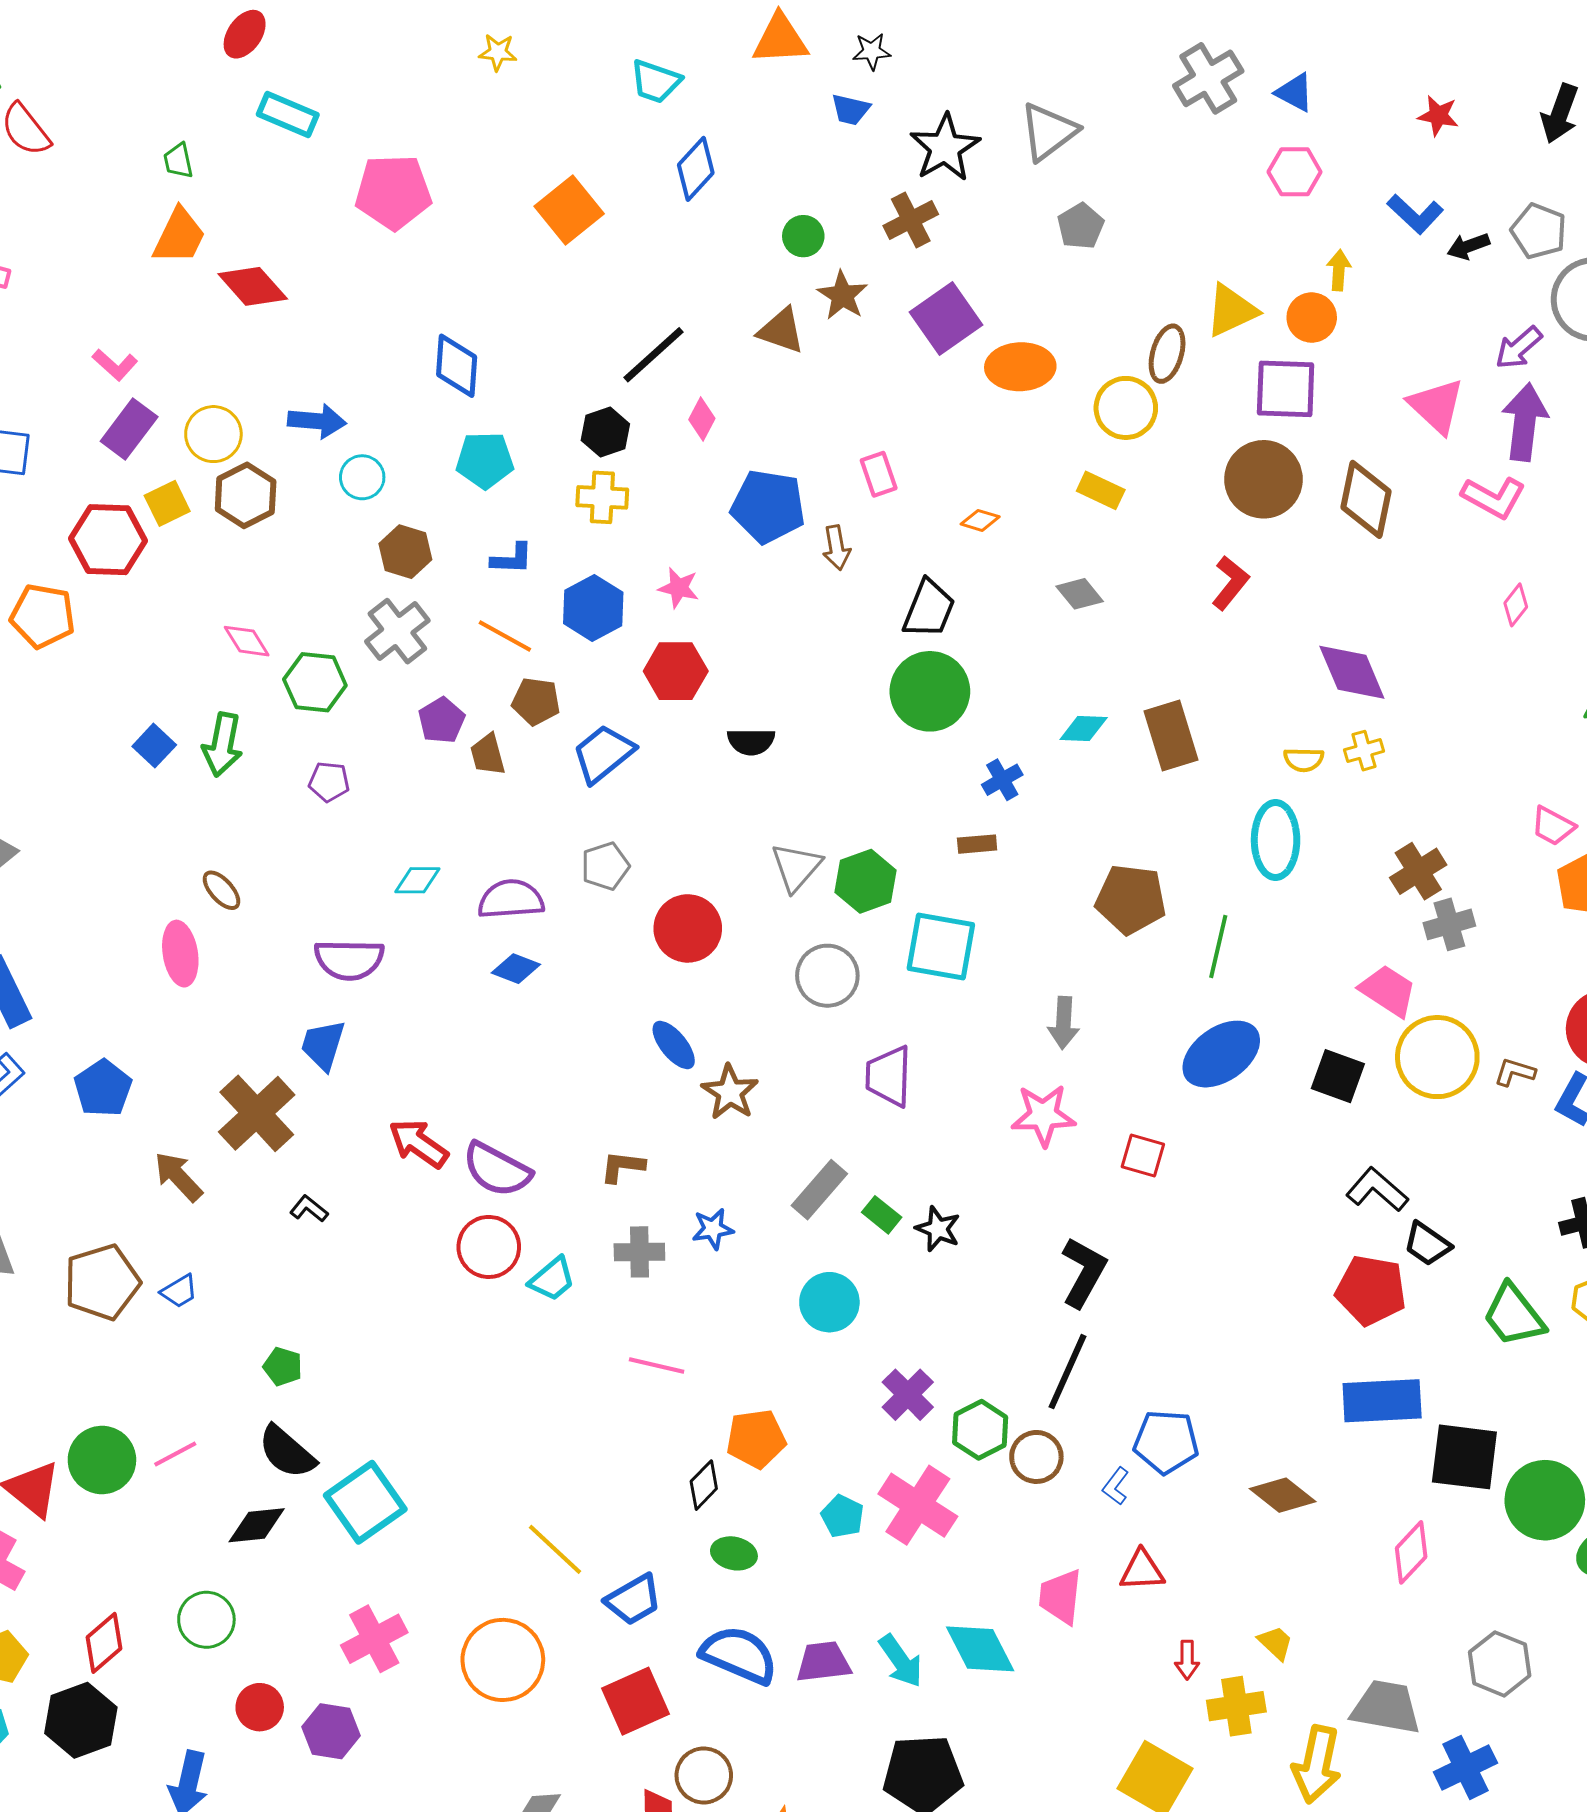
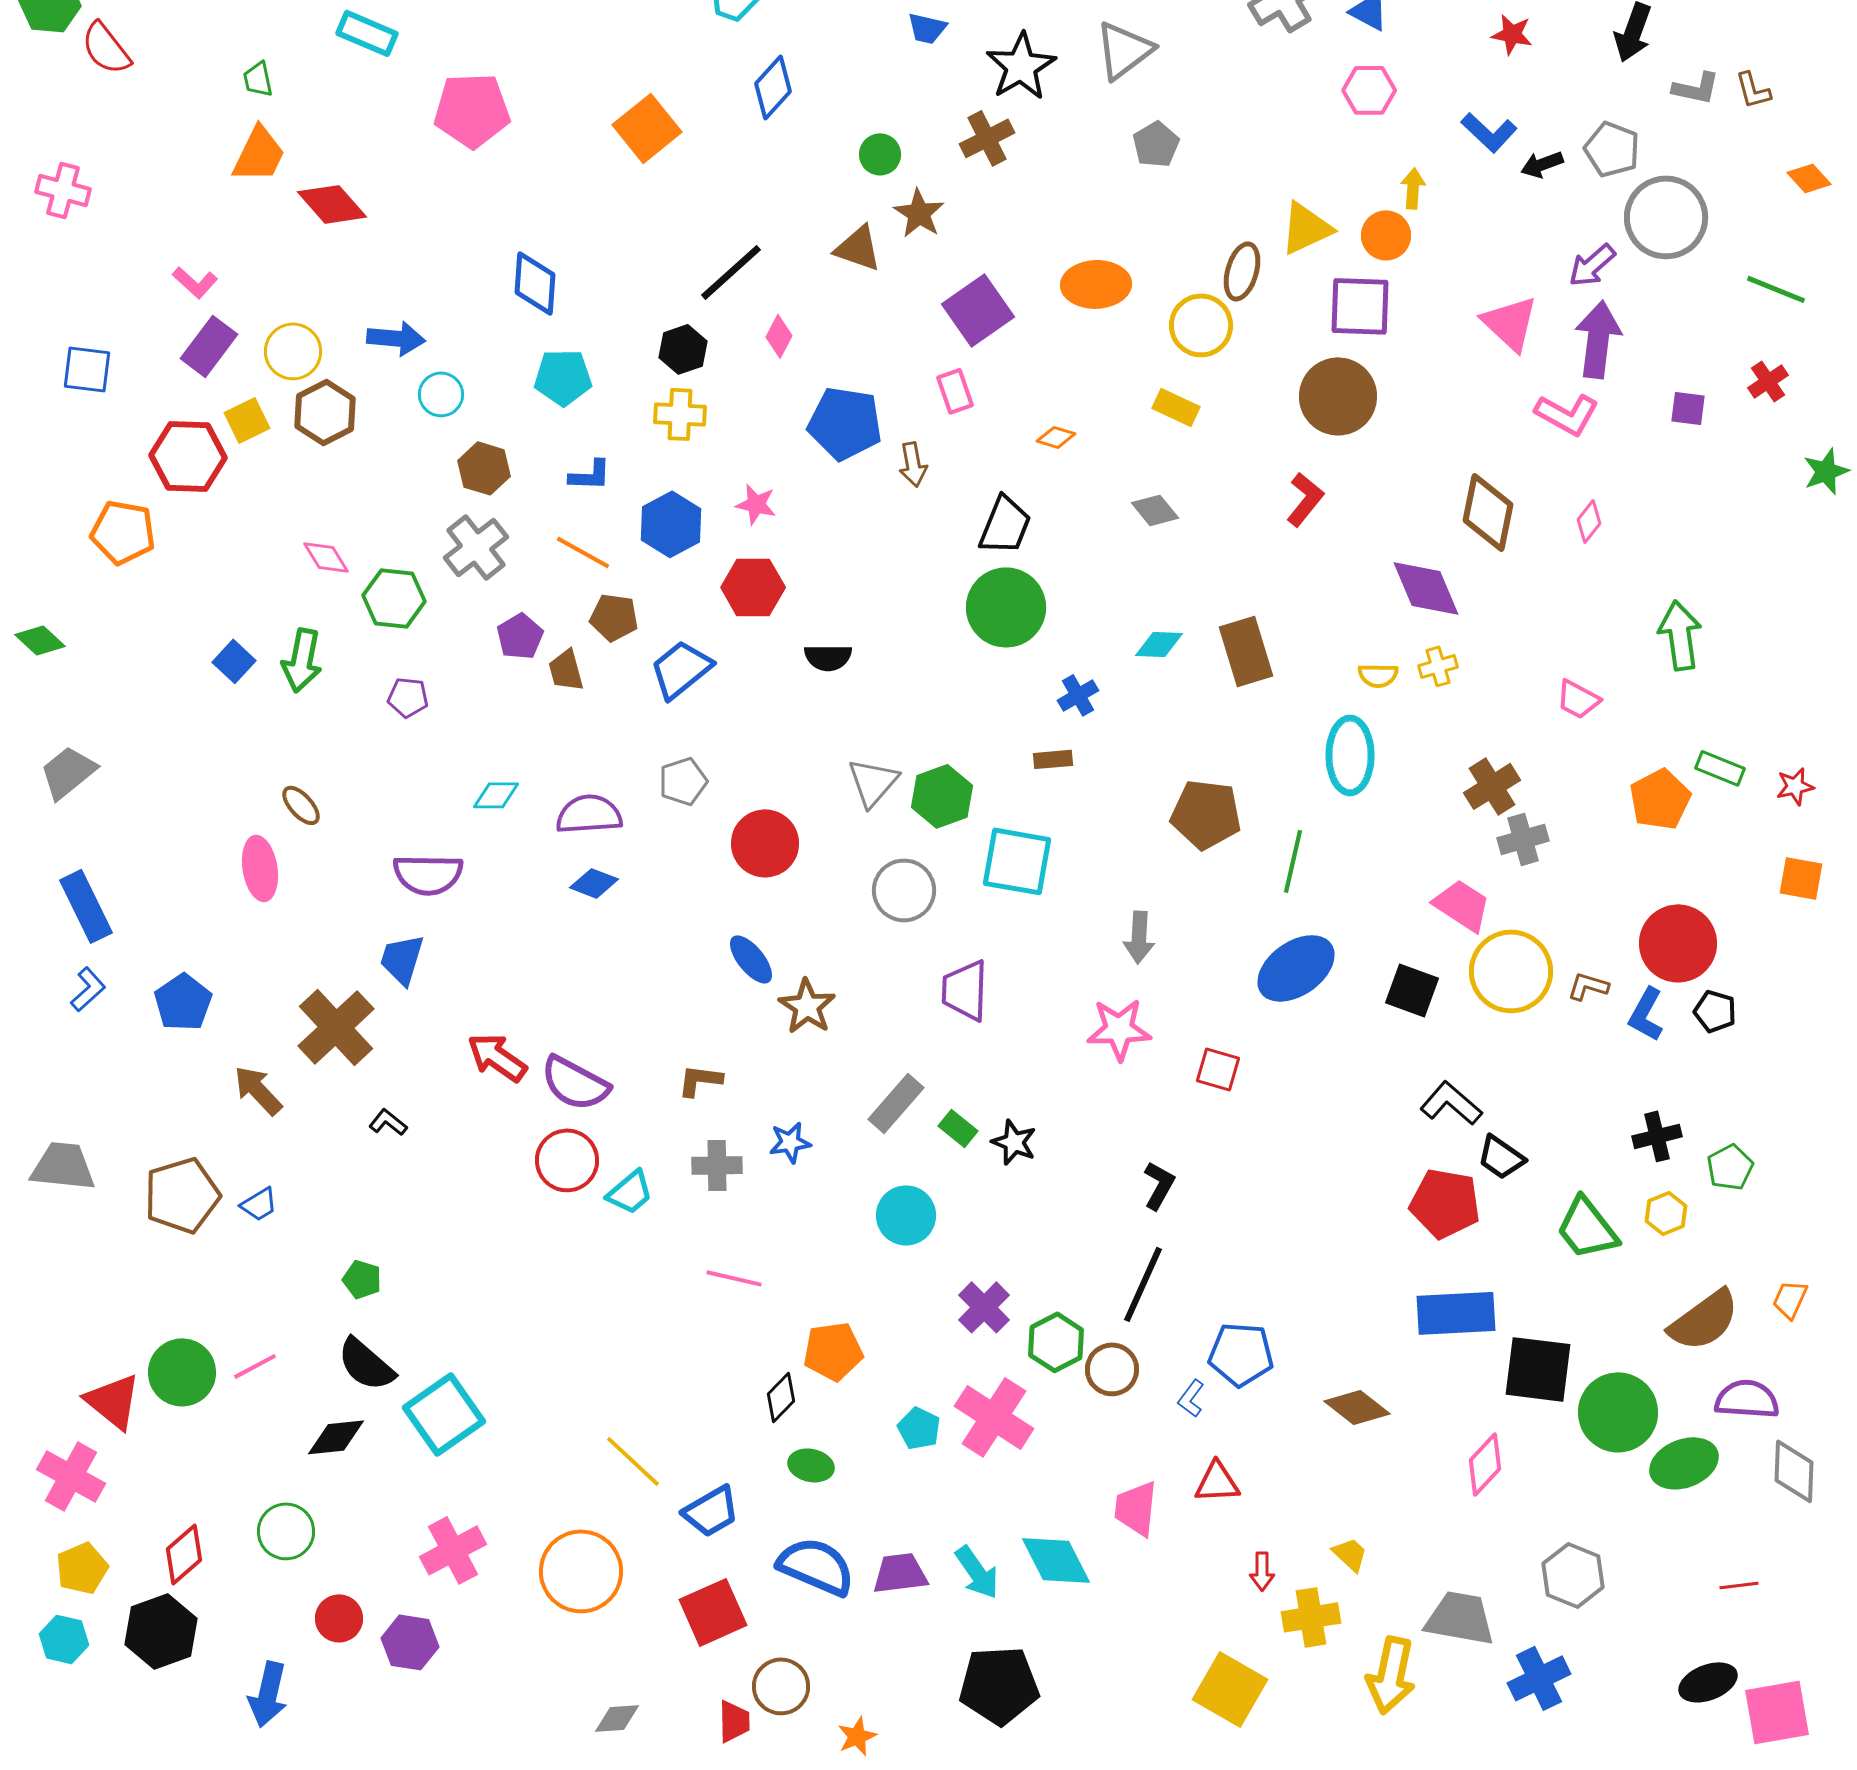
purple square: (946, 319) -> (978, 310), moved
brown diamond: (1366, 499) -> (1488, 512), moved
pink trapezoid: (1553, 826) -> (1578, 699), moved
black L-shape: (1084, 1272) -> (1159, 1185), size x0.7

